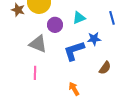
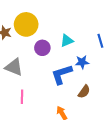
gray triangle: (38, 44) -> (14, 67), moved
brown semicircle: (105, 68) -> (84, 92), moved

